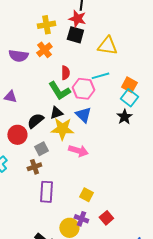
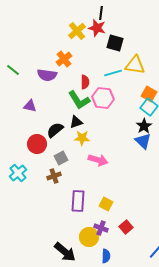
yellow cross: (46, 25) -> (77, 31), moved, turned -30
black square: (75, 35) -> (115, 43), moved
yellow triangle: (107, 46) -> (135, 65), moved
purple semicircle: (18, 56) -> (47, 75), moved
cyan line: (100, 76) -> (113, 73), moved
blue triangle: (83, 115) -> (143, 141), moved
yellow star: (62, 129) -> (82, 138), size x0.7
purple rectangle: (46, 192) -> (78, 201), moved

